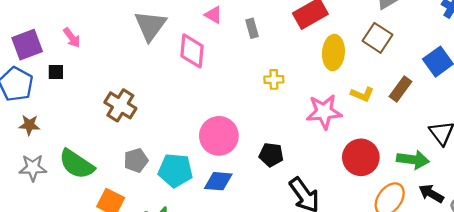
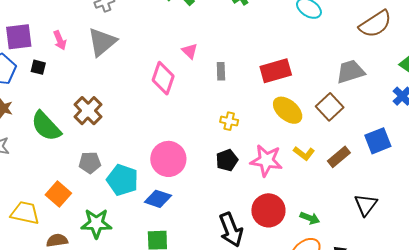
gray triangle: (150, 26) -> (102, 42), moved
yellow ellipse: (333, 53) -> (288, 110), turned -68
black pentagon: (271, 155) -> (227, 160), moved, turned 30
red circle: (361, 157) -> (268, 210), moved
green arrow: (413, 160) -> (310, 218), moved, size x0.7
green semicircle: (77, 164) -> (46, 126), moved

